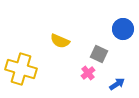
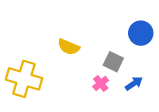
blue arrow: (117, 84) -> (134, 83), moved

